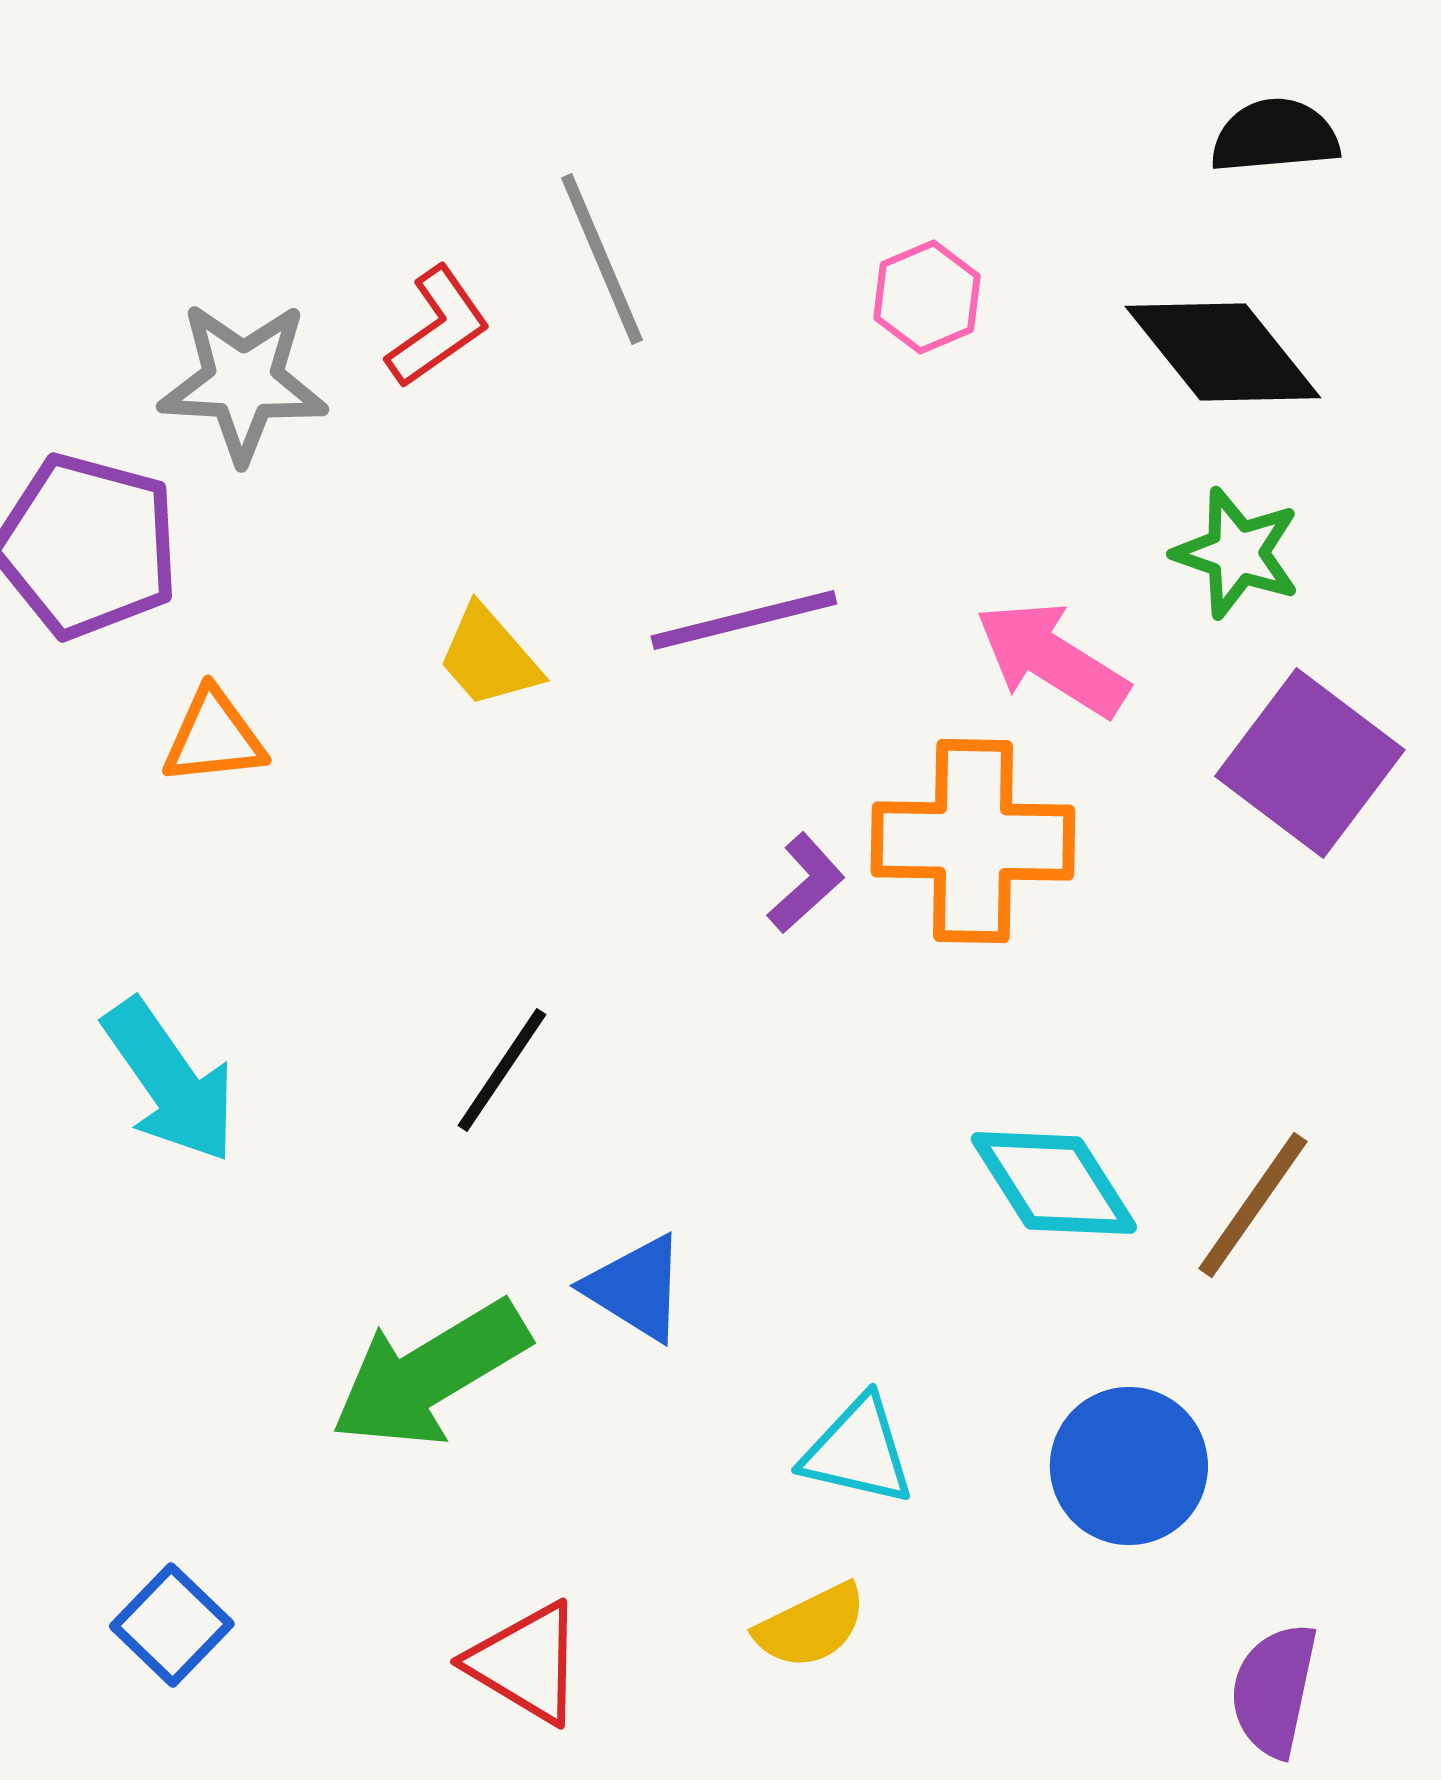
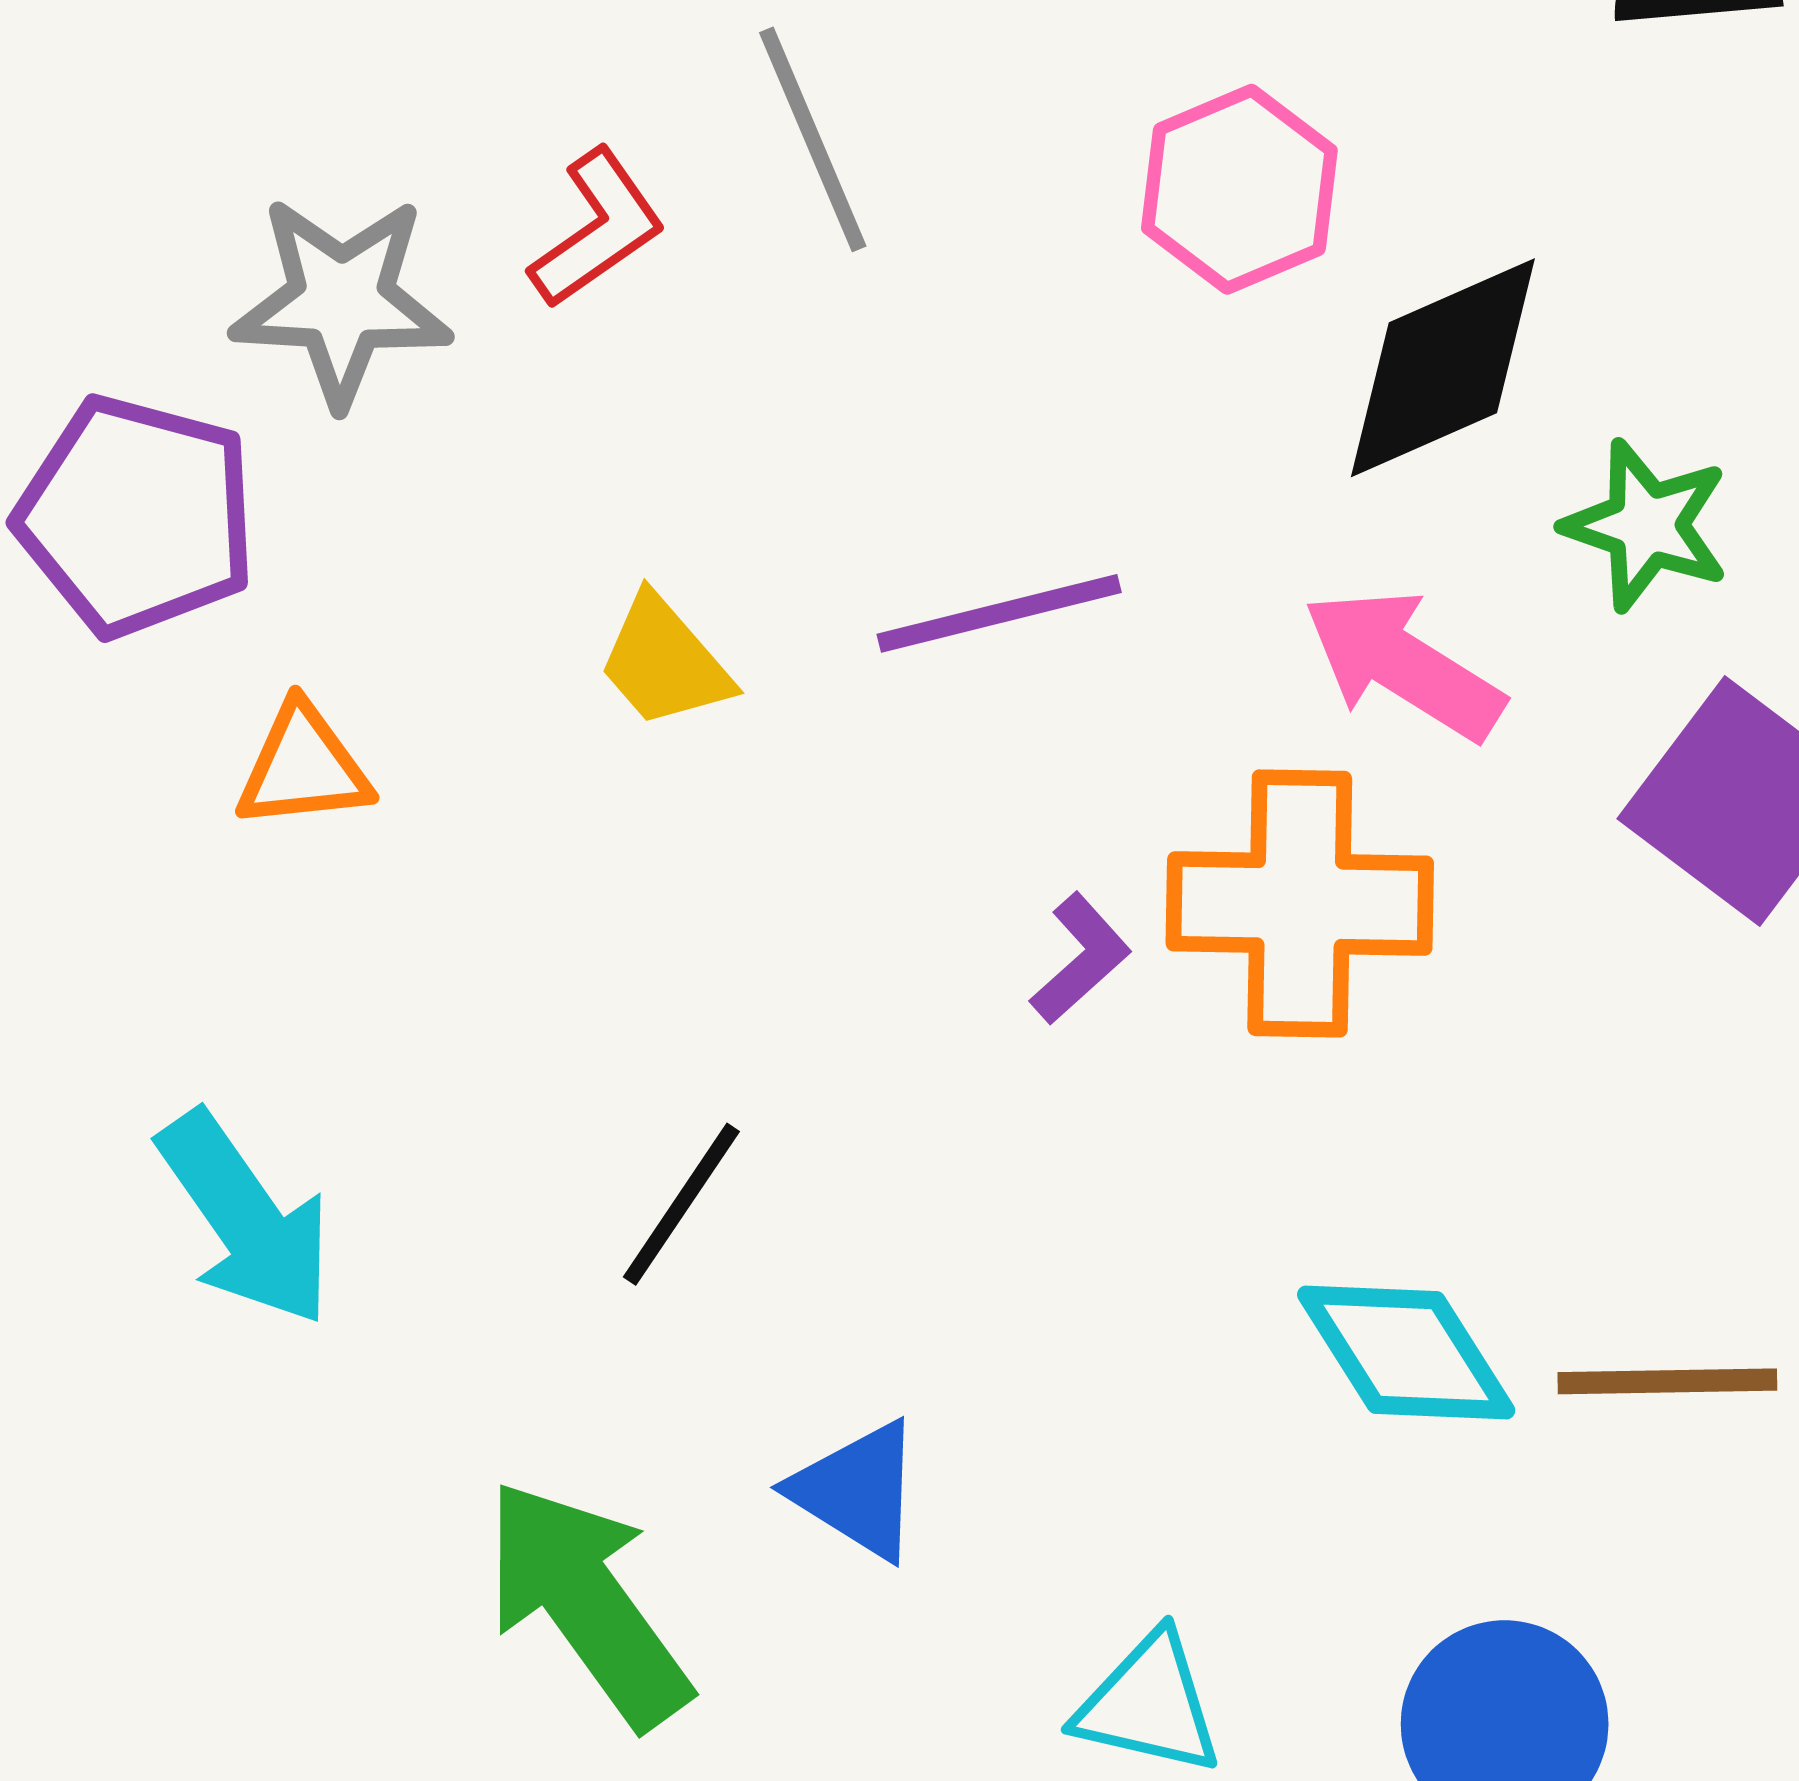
pink hexagon: (927, 297) -> (1239, 189), size x1.4
black diamond: (1223, 352) -> (1443, 368), moved, turned -75
brown line: (1253, 1205) -> (1667, 1381), turned 54
green arrow: (430, 1374) -> (587, 1603), turned 85

